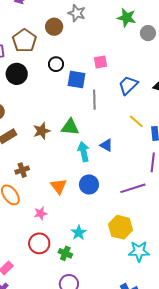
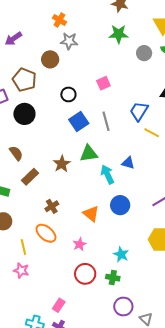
gray circle: (148, 33) -> (144, 53), moved
black circle: (56, 64) -> (68, 94), moved
blue square: (76, 79) -> (79, 121), moved, turned -30
blue trapezoid: (128, 85) -> (139, 111), moved

